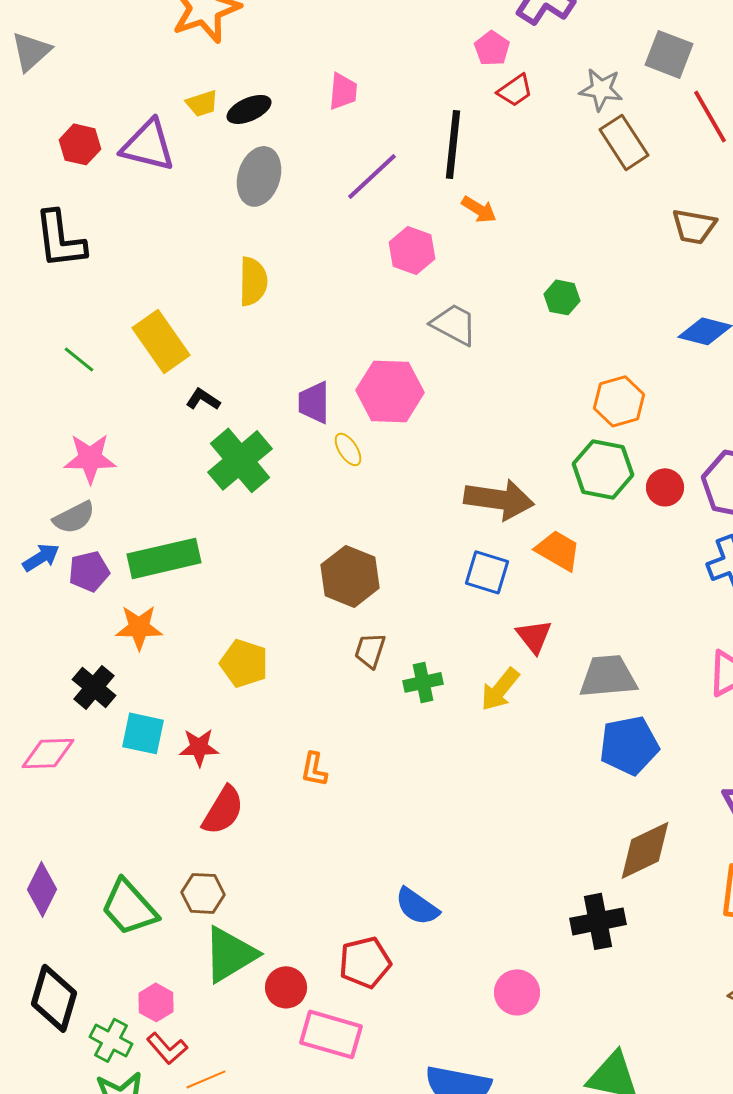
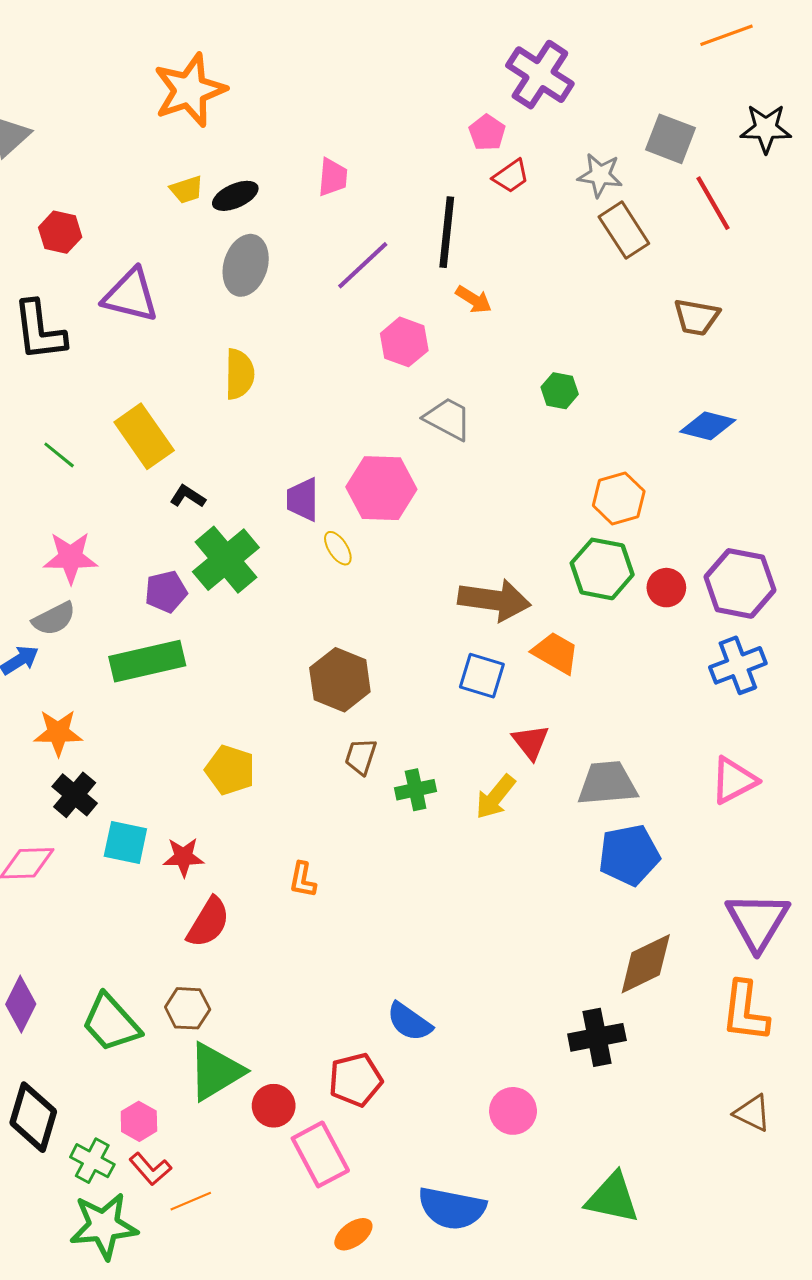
purple triangle: (148, 145) -> (131, 295), moved
purple pentagon: (89, 571) -> (166, 592), moved
orange star: (139, 627) -> (58, 733), moved
pink rectangle: (331, 1034) -> (320, 1154), turned 46

